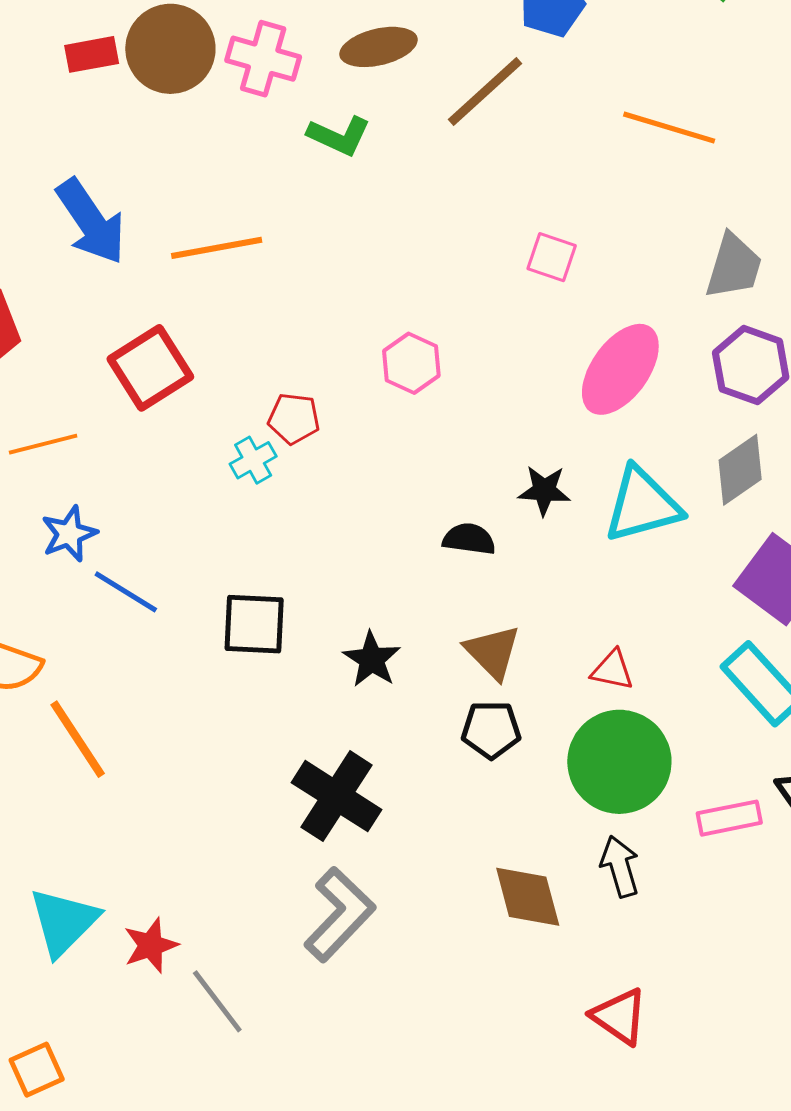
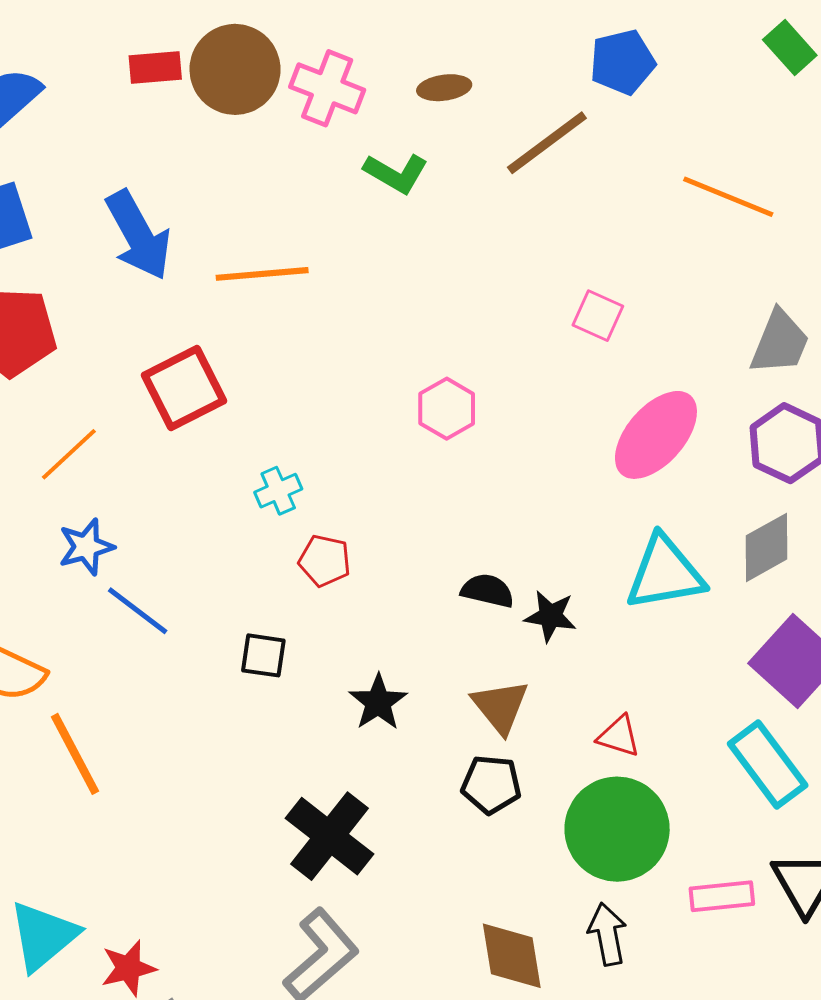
brown ellipse: (379, 47) -> (444, 88), size x0.7
red pentagon: (294, 418) -> (325, 561), moved
orange line: (43, 444) -> (69, 454), turned -34
black star: (544, 490) -> (550, 616), moved
black square: (254, 624) -> (263, 655), size x0.7

